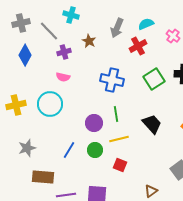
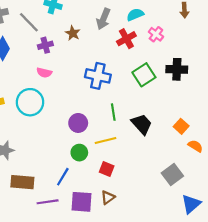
pink cross: (173, 36) -> (156, 34), moved
green line: (116, 114) -> (113, 112), moved
blue line: (69, 150) -> (63, 177), moved
brown triangle: (151, 191) -> (108, 197), moved

